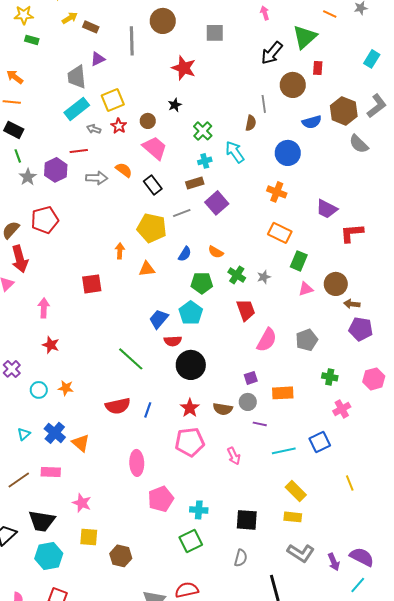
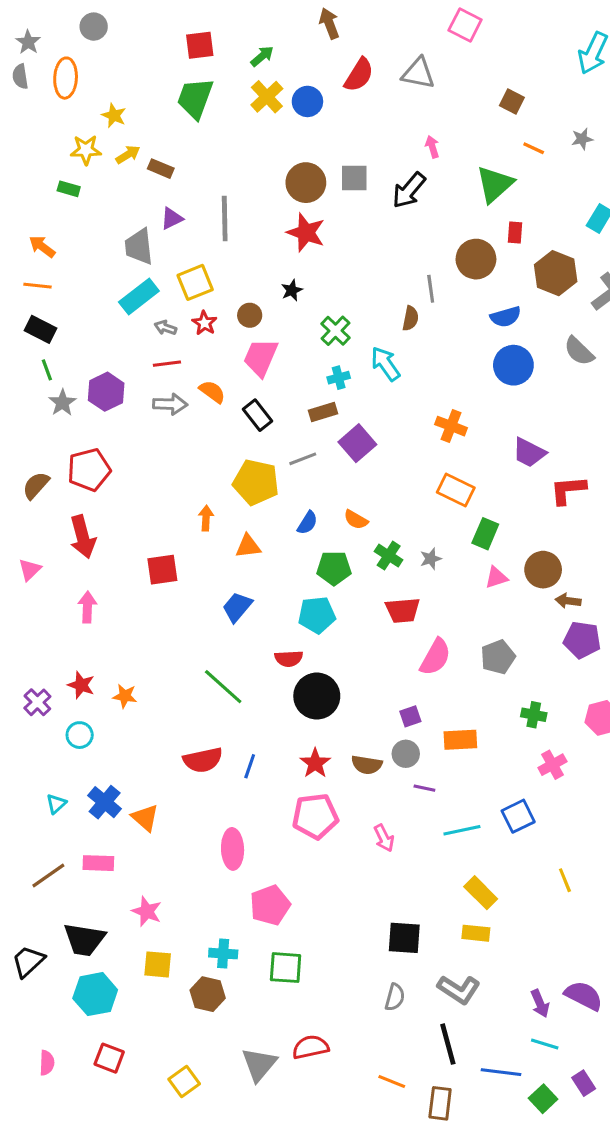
yellow star: (24, 15) -> (86, 150), moved
brown circle: (163, 21) -> (306, 183), moved
gray line: (132, 41) -> (225, 218), moved
black arrow: (272, 53) -> (409, 190), moved
brown hexagon: (344, 111) -> (556, 273), moved
pink trapezoid: (155, 148) -> (261, 357), turned -108
red line: (79, 151) -> (167, 364), moved
blue circle: (288, 153) -> (513, 365), moved
red arrow: (20, 259) -> (83, 537), moved
red trapezoid: (246, 310) -> (403, 610), turned 105
cyan pentagon: (191, 313) -> (317, 615), turned 30
blue trapezoid: (159, 319) -> (237, 607), moved
red star: (51, 345) -> (81, 685), moved
orange star: (66, 388) -> (125, 696), moved
cyan cross: (199, 510) -> (223, 954), moved
green square: (191, 541) -> (286, 968), moved, turned 30
gray L-shape: (301, 553) -> (459, 989), moved
cyan line: (358, 585) -> (545, 1044), moved, turned 66

